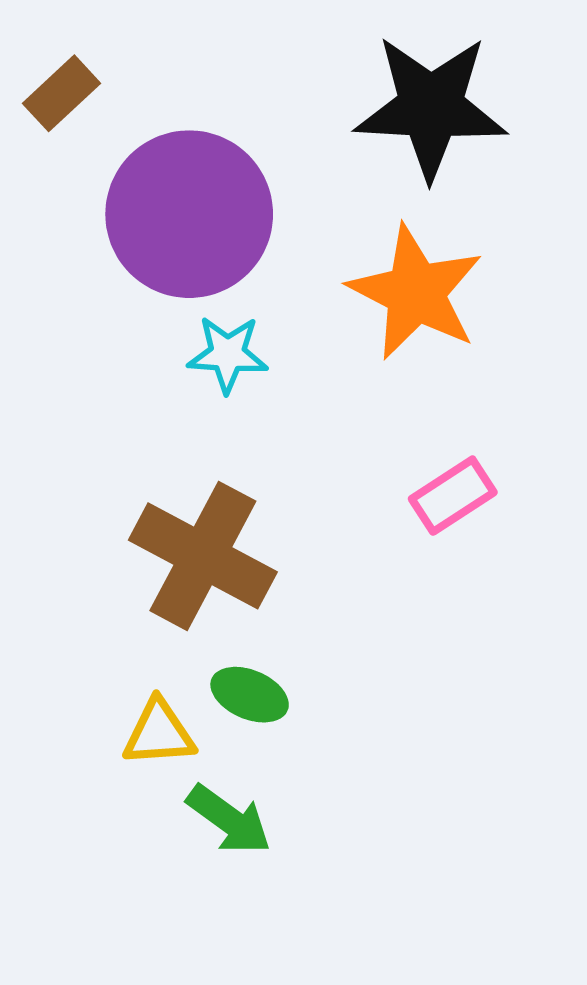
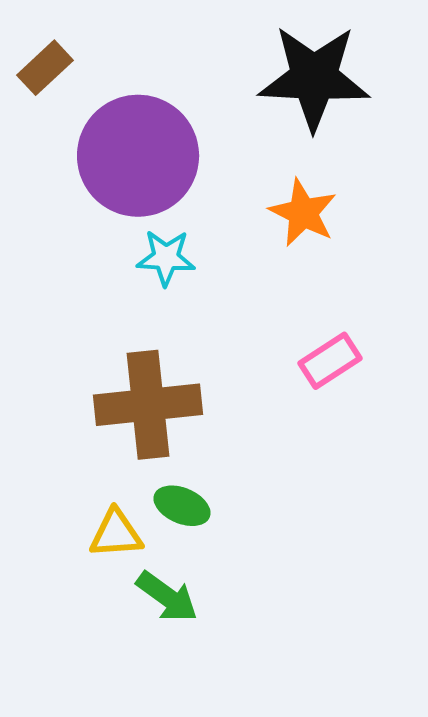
orange star: (416, 292) -> (303, 213), size x0.7
brown cross: (203, 556) -> (148, 405), turned -34

